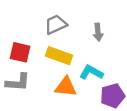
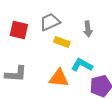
red square: (20, 52) -> (19, 30), moved
yellow rectangle: (59, 56) -> (62, 42), moved, size x0.7

